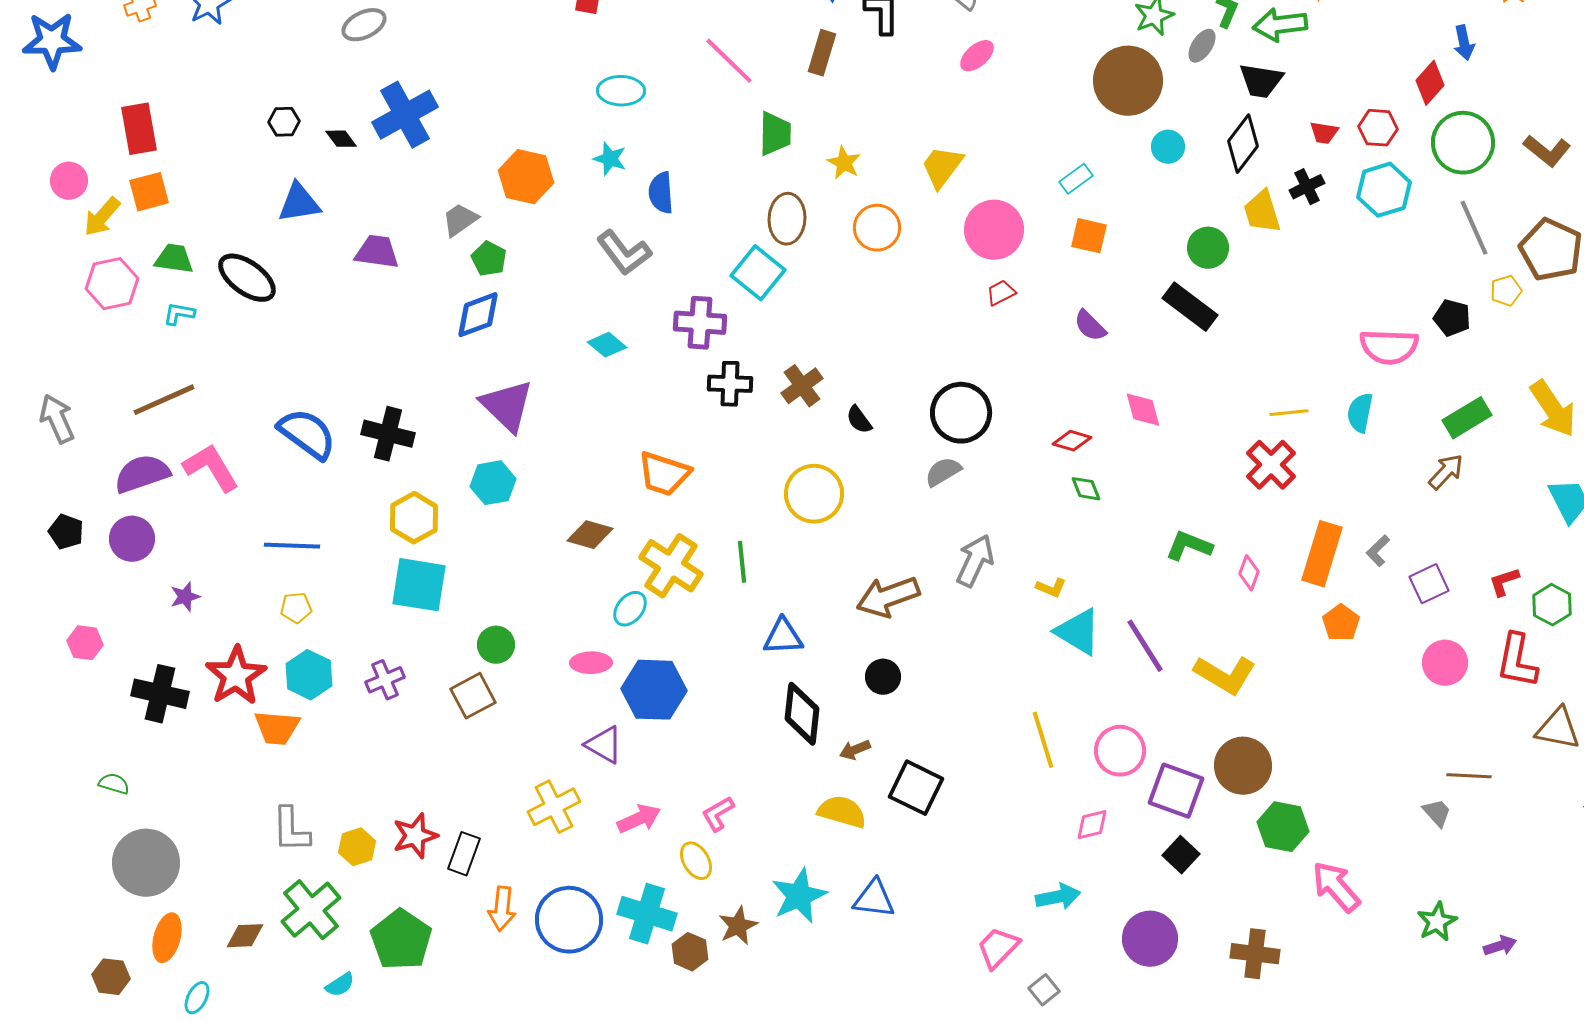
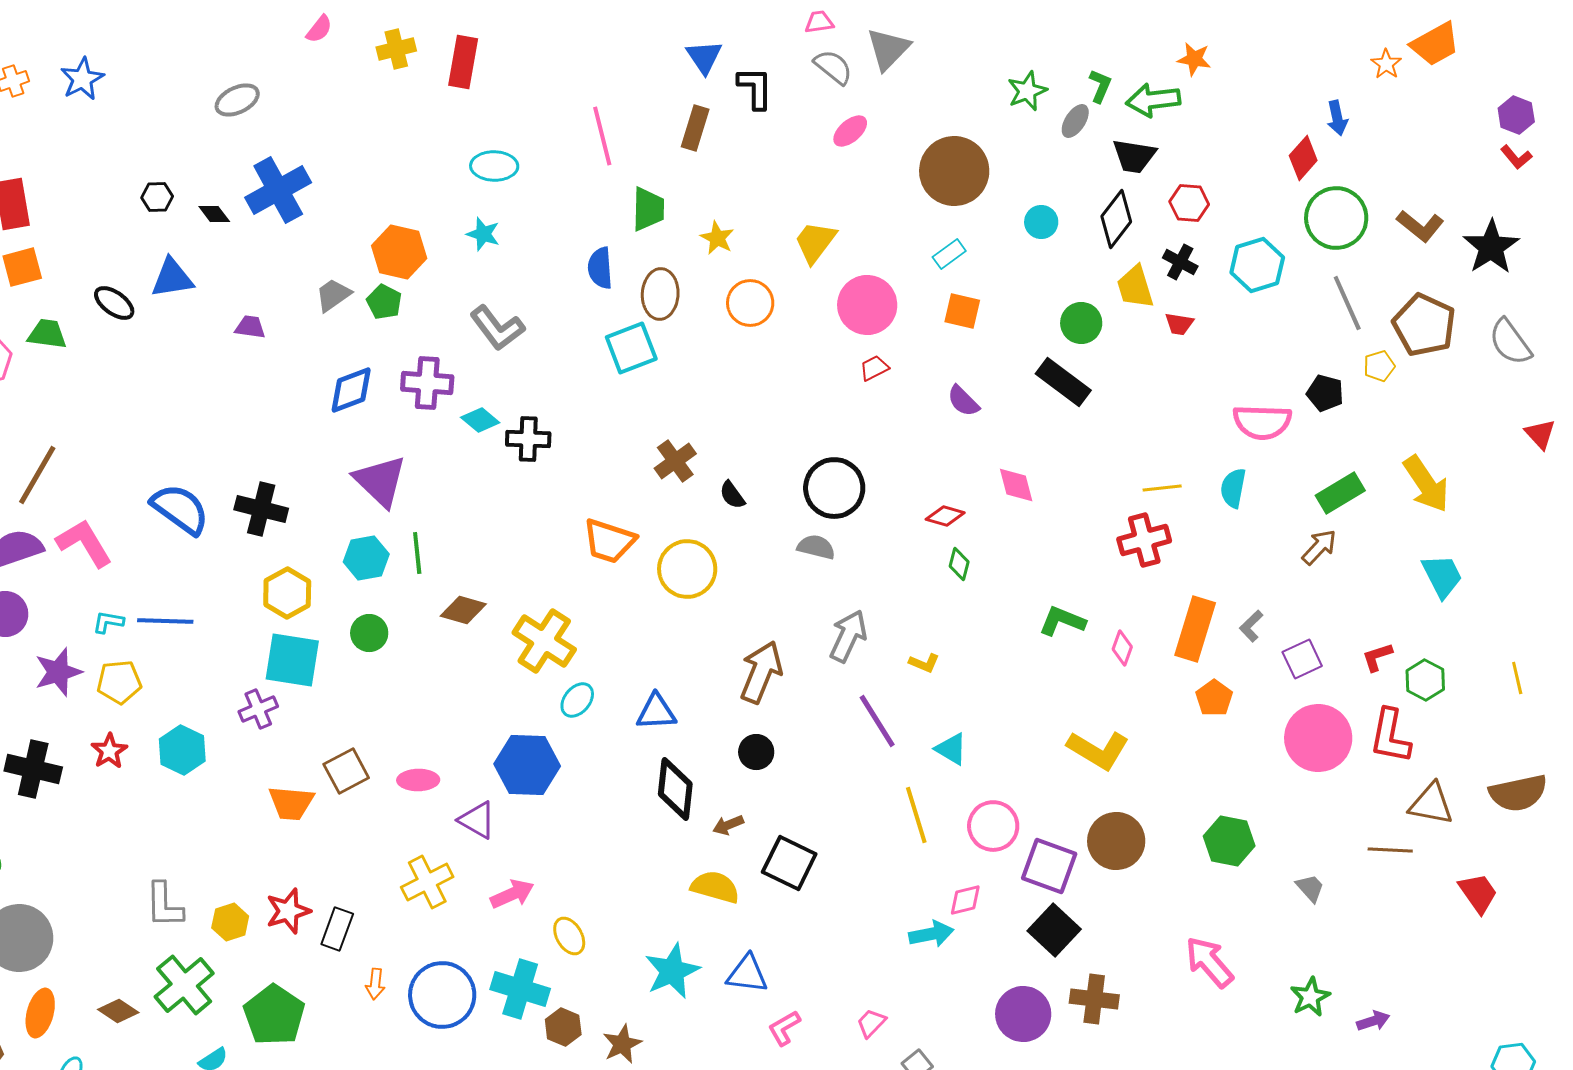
pink line: (729, 61) -> (602, 136), turned 32
brown circle: (1128, 81) -> (954, 171), moved
red hexagon: (1378, 128) -> (1189, 203), moved
red trapezoid: (1324, 133) -> (1179, 324), moved
black cross: (1307, 187) -> (1180, 262), turned -36
blue semicircle: (661, 193) -> (600, 268), moved
purple trapezoid: (377, 252) -> (250, 327), size x0.7
green pentagon: (489, 259) -> (384, 302), moved
cyan square: (758, 273) -> (631, 348), turned 30
black ellipse: (247, 278) -> (114, 303), moved, size x0.7
cyan L-shape: (179, 314) -> (108, 622), moved
purple cross: (700, 323) -> (427, 383), moved
black cross: (730, 384) -> (528, 439), moved
brown line: (164, 400) -> (37, 475), turned -36
red cross: (1271, 465) -> (1144, 540), turned 30
gray semicircle: (943, 472) -> (816, 547), turned 45
orange trapezoid: (664, 474) -> (609, 541), moved
green diamond: (1086, 489) -> (959, 564), turned 36
green line: (742, 562) -> (417, 553), moved
purple star: (185, 597) -> (58, 672), size x1.6
brown arrow: (888, 597) -> (761, 672), turned 132
yellow pentagon: (296, 608) -> (119, 682), moved, size x1.4
cyan ellipse: (630, 609) -> (577, 700), moved
cyan triangle: (1078, 632) -> (951, 749), moved, size x0.7
green circle: (496, 645) -> (369, 633), moved
purple line: (1145, 646) -> (877, 721), moved
pink ellipse: (591, 663) -> (418, 780), moved
pink circle: (1445, 663) -> (1318, 738), size x1.5
red star: (236, 676) -> (109, 751), size x0.6
purple cross: (385, 680) -> (258, 709), moved
orange trapezoid: (277, 728) -> (291, 803), moved
brown line: (1469, 776) -> (1390, 850), moved
pink L-shape: (718, 814) -> (784, 1028), moved
green hexagon: (1283, 827) -> (1229, 841), moved
black square: (1181, 855) -> (1054, 930), size x1.4
cyan arrow: (1058, 897) -> (931, 934), moved
orange arrow: (502, 909) -> (375, 984), size x0.7
brown star: (738, 926) -> (622, 1044), moved
brown diamond: (245, 936) -> (118, 1011), turned 36
pink trapezoid: (998, 948) -> (871, 1023), size x0.7
brown cross: (1255, 954) -> (1094, 999), moved

